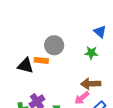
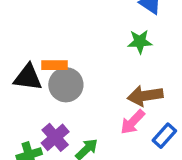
gray circle: (54, 45) -> (66, 85), moved

